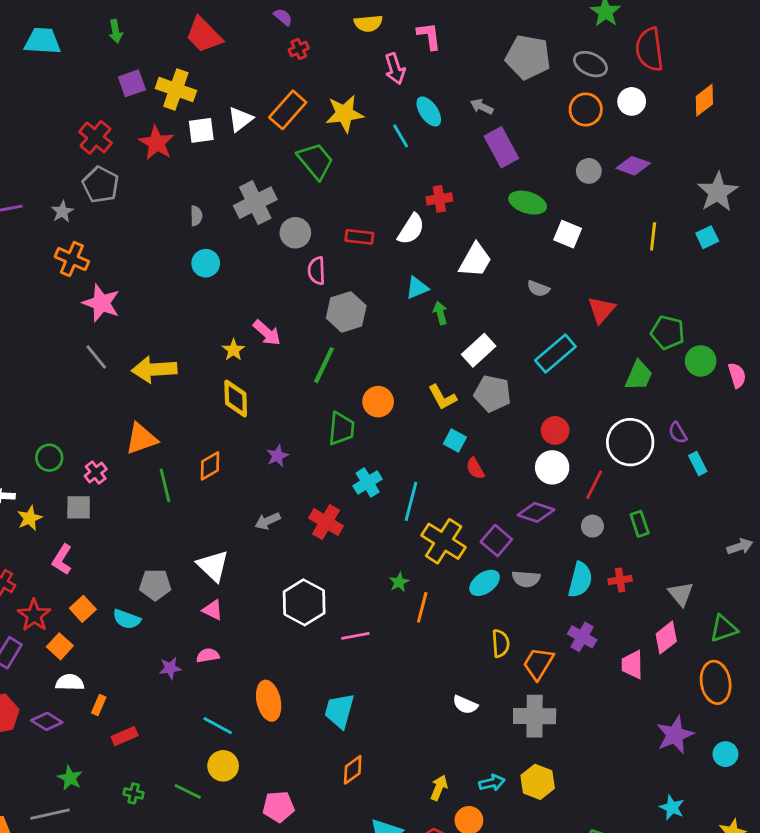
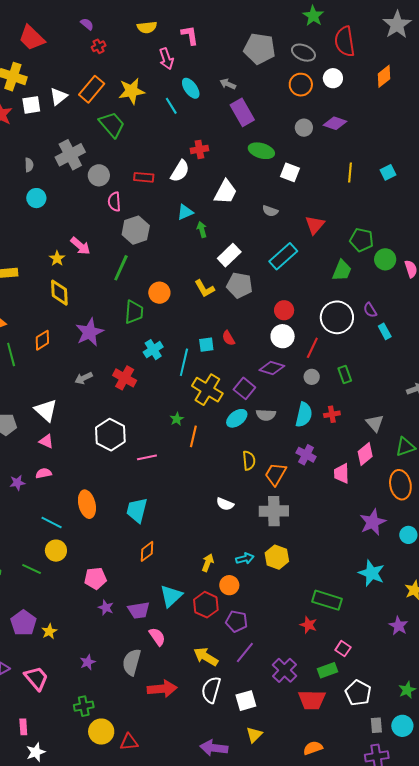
gray star: (718, 192) -> (397, 25), moved
cyan square: (455, 440) -> (206, 345), moved, turned -35
purple star: (277, 456) -> (90, 332), size x1.8
cyan star: (672, 807) -> (372, 573), size x1.5

